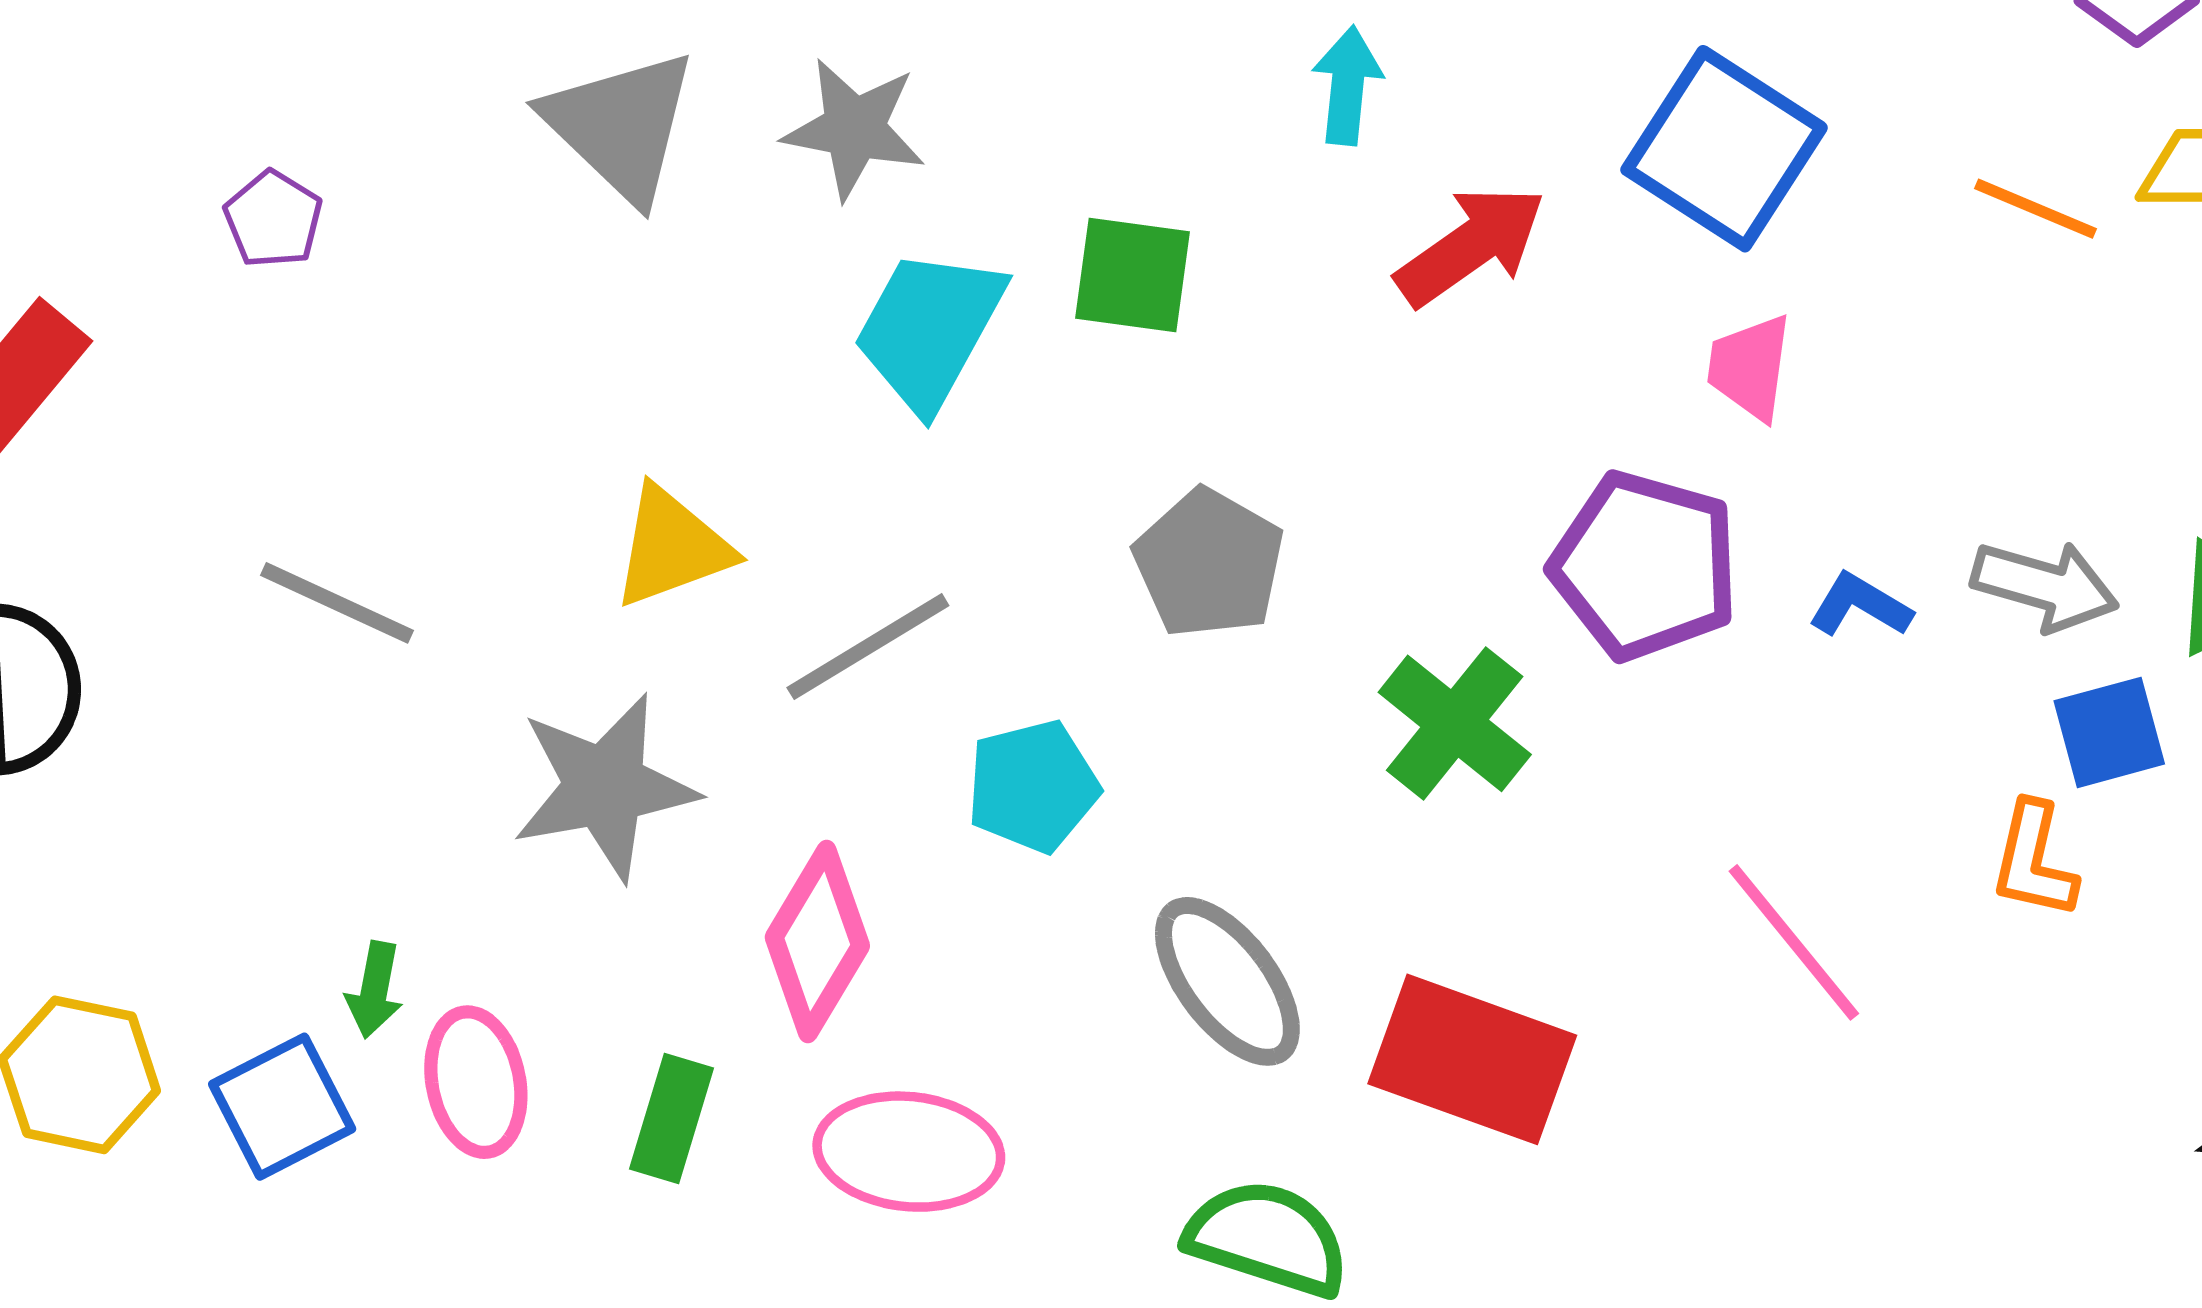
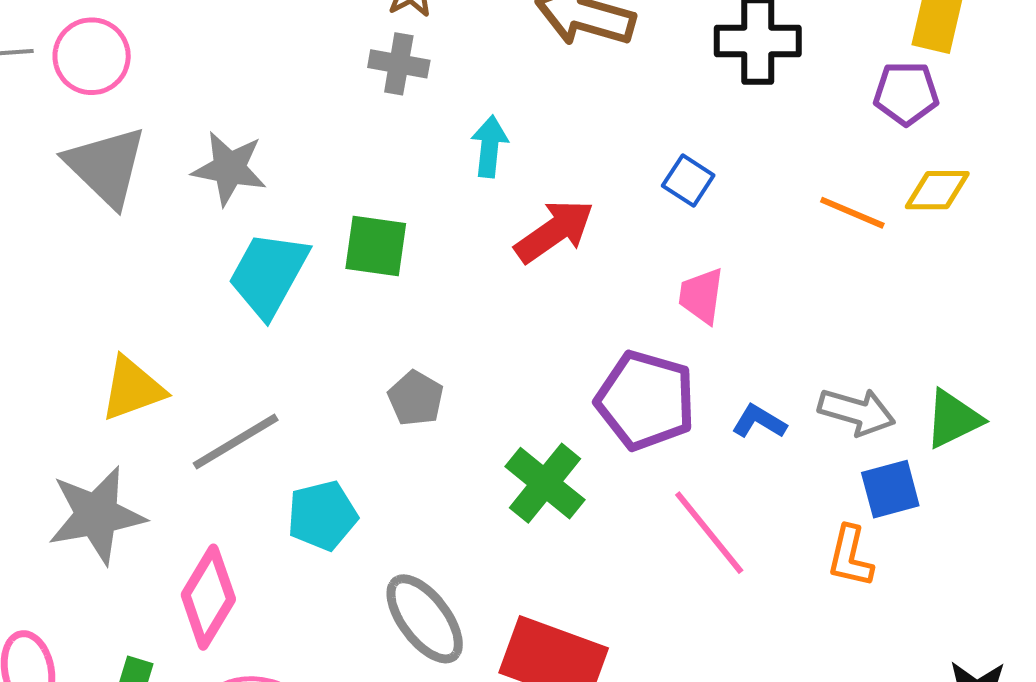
blue square: (1724, 149) -> (688, 180), size x0.5
gray pentagon: (1209, 563) -> (416, 398), size x0.7
pink line: (1794, 942) -> (709, 533), moved

